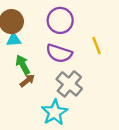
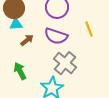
green arrow: (23, 65) -> (20, 71), moved
brown arrow: (27, 81) -> (27, 40), moved

